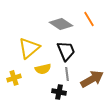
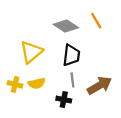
black trapezoid: (66, 51) -> (71, 55), turned 30
yellow semicircle: (43, 69) -> (37, 83), moved
yellow cross: (14, 78) -> (15, 84), turned 32

